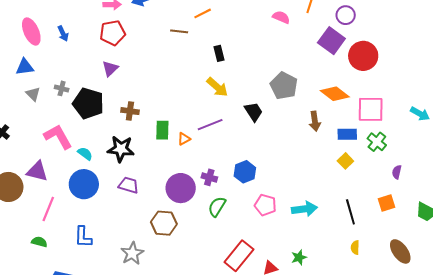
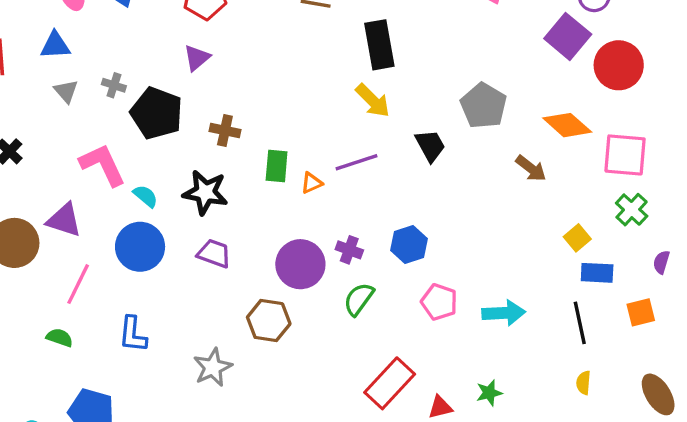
black rectangle: (219, 53) -> (379, 45), size x1.8
brown arrow: (315, 121) -> (531, 168), turned -48
blue rectangle: (347, 134) -> (597, 273), moved

